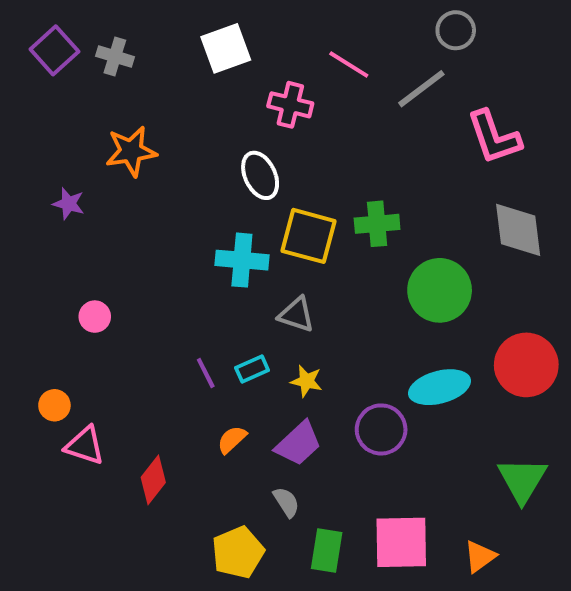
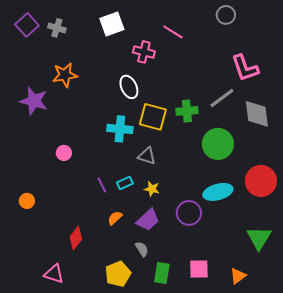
gray line: (421, 89) -> (222, 98), moved
purple star: (69, 204) -> (34, 101), size x1.8
pink circle: (95, 317) -> (64, 153), moved
pink triangle: (85, 446) -> (54, 274), moved
pink square: (401, 542) -> (199, 269), size x0.7

